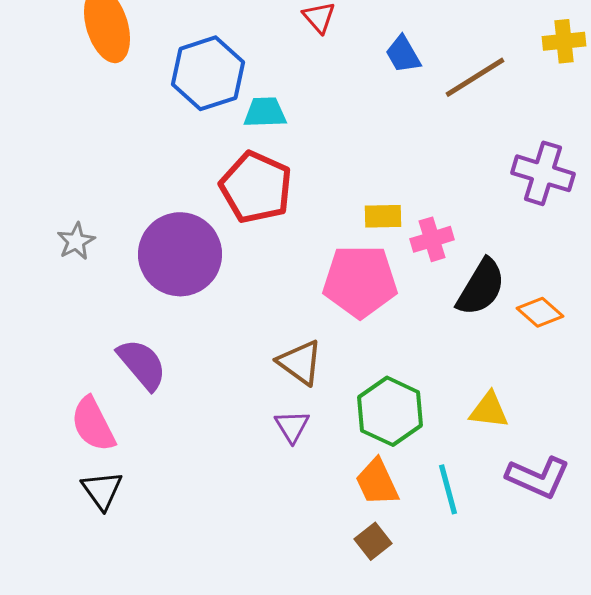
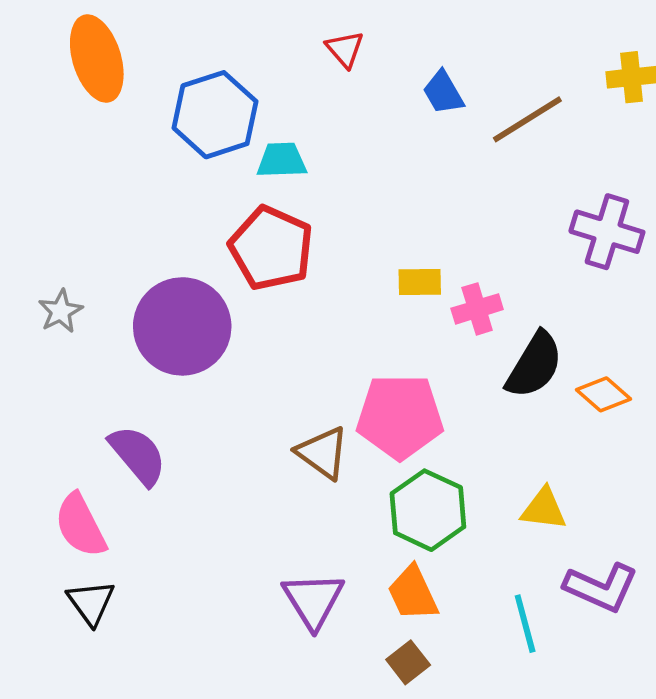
pink pentagon: (360, 281) -> (400, 417), moved
purple triangle: (292, 426) -> (313, 600), moved, size x1.5
cyan line: (448, 489) -> (525, 624), moved

